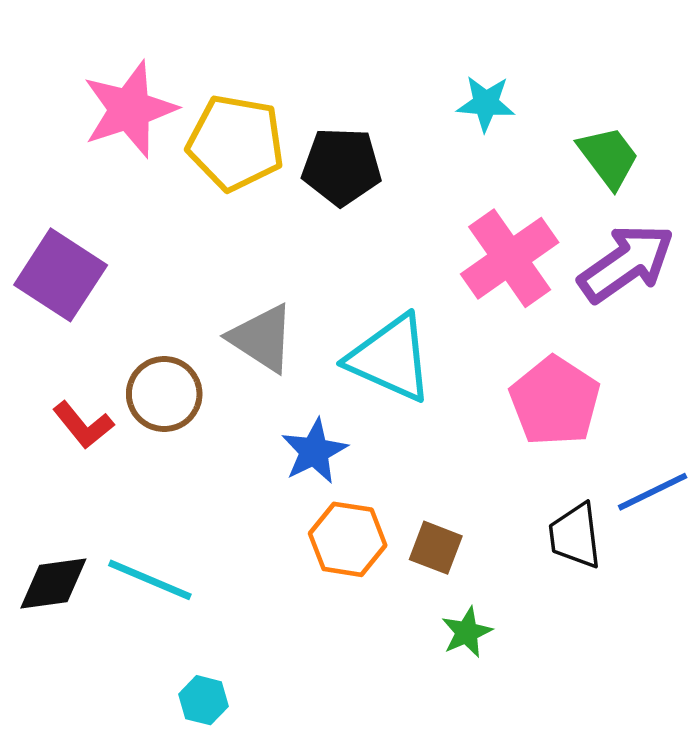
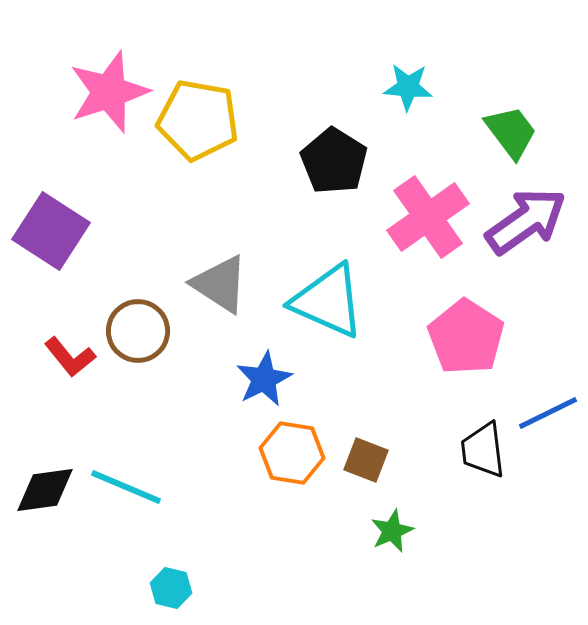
black pentagon: (342, 167) -> (334, 161), moved, turned 30

